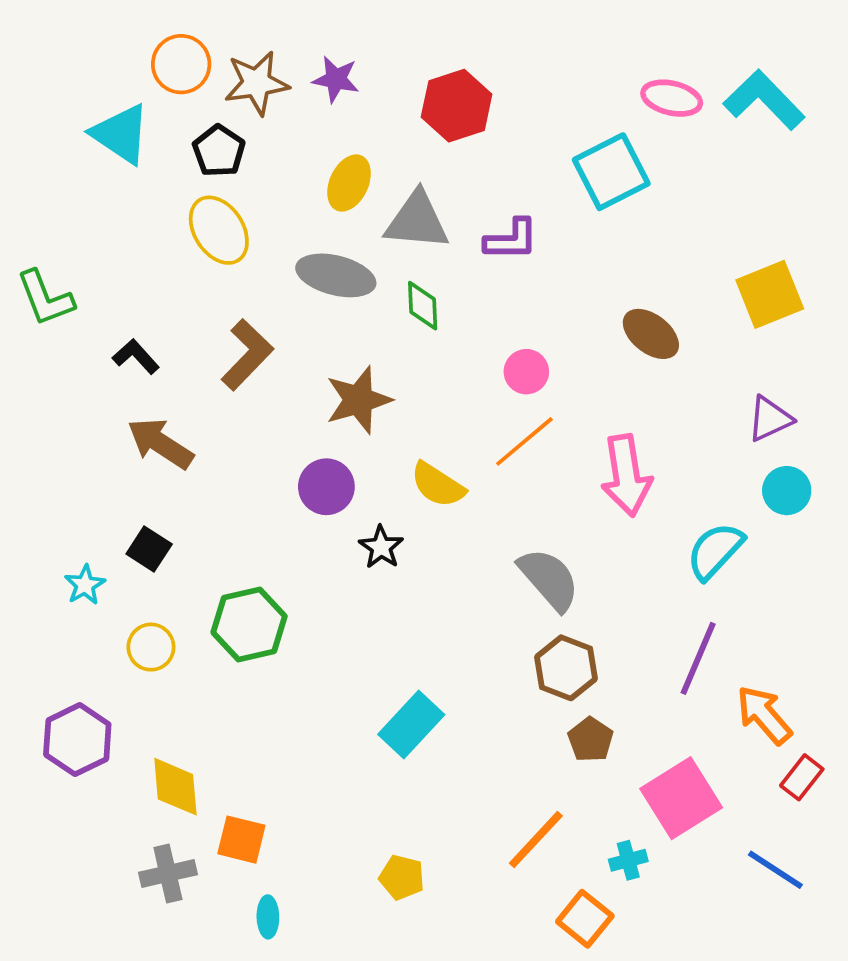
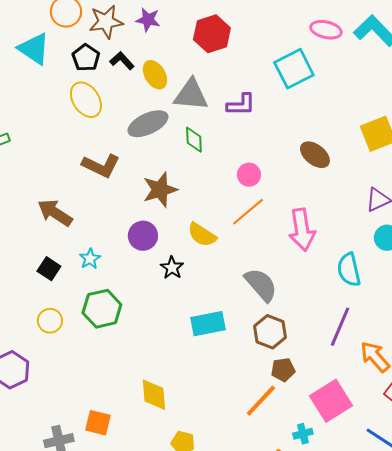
yellow ellipse: (349, 183) -> (155, 75), turned -56
gray ellipse: (336, 275) -> (148, 124), turned -39
brown L-shape: (247, 355) -> (101, 166), turned 72
black L-shape: (136, 357) -> (122, 61), moved
cyan semicircle: (715, 551) -> (349, 270), turned -56
cyan star: (85, 585) -> (90, 259), moved
cyan rectangle: (411, 724) -> (208, 324), moved, turned 36
brown pentagon: (591, 740) -> (283, 370), turned 30
yellow diamond: (175, 787) -> (154, 395), moved
orange line: (536, 840) -> (261, 401), moved

